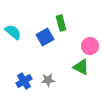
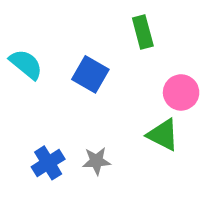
green rectangle: (61, 23) -> (143, 32), moved
blue square: (45, 37) -> (90, 74), turned -30

